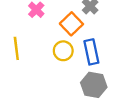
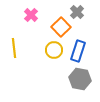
blue rectangle: (91, 52) -> (78, 51), turned 30

